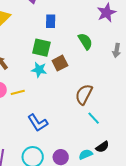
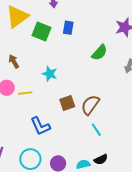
green semicircle: (85, 41) -> (99, 53), turned 66
green square: (41, 48) -> (42, 32), moved
brown square: (60, 63) -> (67, 103), moved

